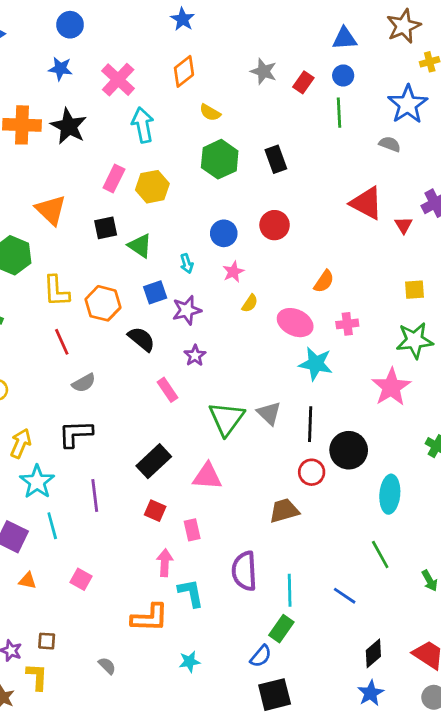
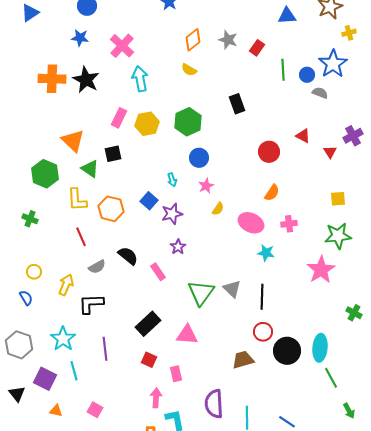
orange diamond: (184, 71) -> (193, 40), moved
blue circle: (343, 75) -> (307, 75), moved
green hexagon: (220, 159) -> (188, 122), moved
red triangle: (367, 203) -> (303, 136), size x0.6
red circle: (275, 225) -> (269, 152), moved
green triangle: (140, 246) -> (90, 169), moved
blue square: (155, 292) -> (149, 201), turned -30
black semicircle: (141, 339) -> (128, 256), moved
cyan star: (316, 364) -> (266, 253), size x0.7
yellow arrow: (21, 443) -> (66, 285), moved
black circle: (349, 450) -> (287, 351), moved
green line: (380, 555) -> (331, 378), moved

